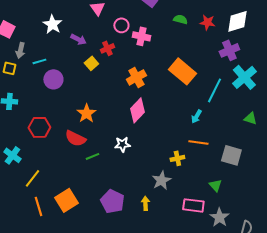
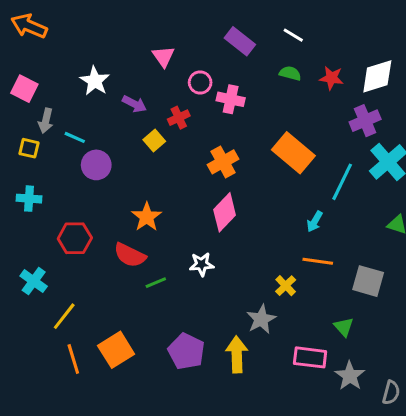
cyan line: (39, 61) -> (75, 137), turned 40
yellow cross: (177, 158) -> (286, 286), turned -32
yellow arrow: (145, 203) -> (237, 354), size x1.6

